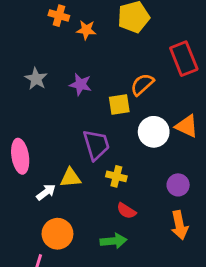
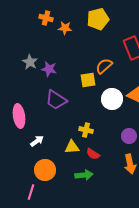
purple star: (80, 84) -> (49, 69), moved
purple trapezoid: (96, 145) -> (56, 100), moved, turned 140
yellow triangle: (70, 178) -> (72, 147), moved

